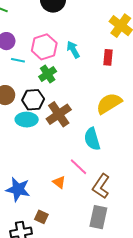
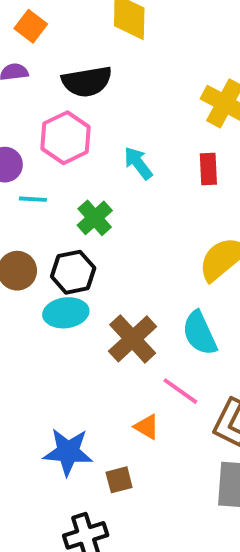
pink hexagon: (44, 47) -> (66, 138), moved
brown cross: (59, 114) -> (133, 339), moved
brown square: (41, 217) -> (119, 480), moved, turned -32

